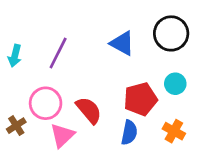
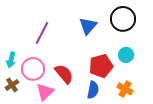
blue triangle: (122, 43) -> (88, 26), turned 42
cyan arrow: (15, 56) -> (11, 60), moved

